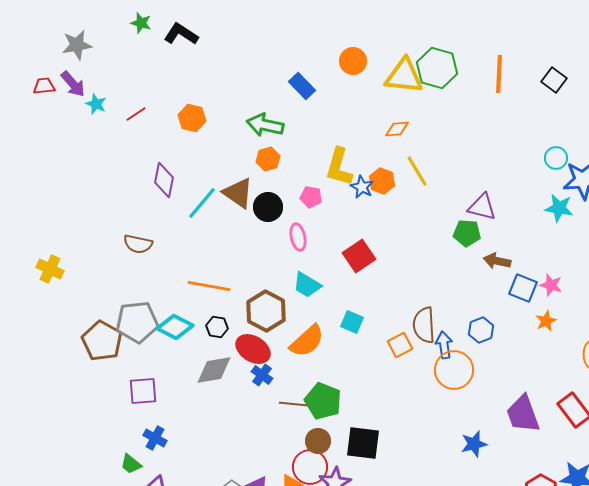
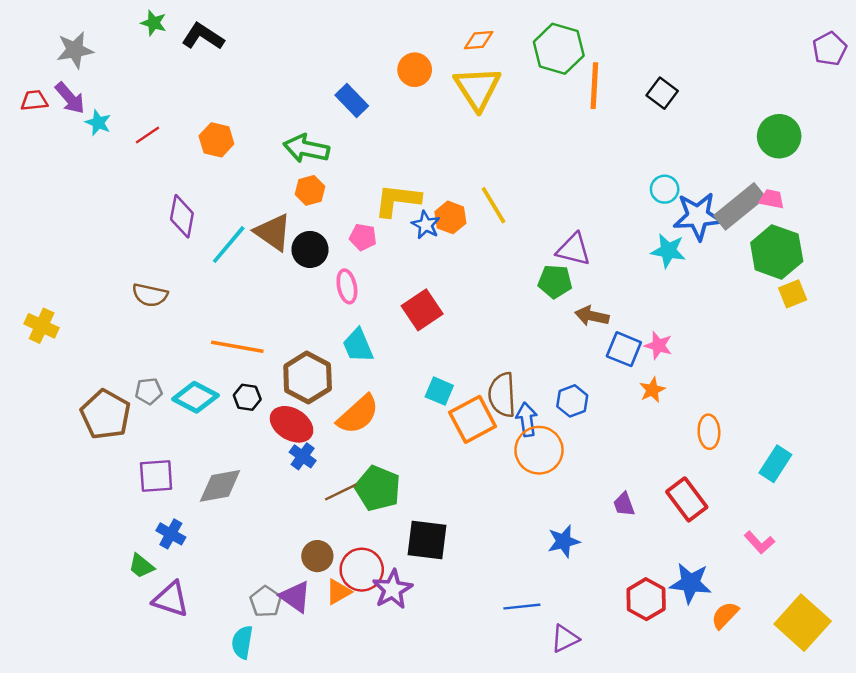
green hexagon: (437, 68) -> (559, 49), moved
yellow triangle: (404, 76) -> (477, 88), turned 51
orange diamond: (397, 129) -> (479, 40), moved
yellow L-shape: (339, 167) -> (397, 200), turned 81
cyan trapezoid: (307, 285) -> (358, 346), turned 36
gray pentagon: (137, 322) -> (149, 391), size x0.5
cyan square: (352, 322) -> (439, 391), moved
orange square: (400, 345) -> (473, 419), size x1.5
gray diamond: (214, 370) -> (220, 486), moved
brown line: (293, 404) -> (341, 492), turned -32
purple trapezoid: (523, 414) -> (624, 504), size x0.5
brown circle: (318, 441) -> (317, 556), moved

